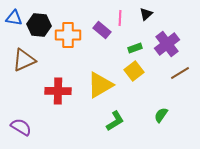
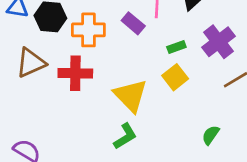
yellow triangle: (100, 85) -> (131, 96), turned -44
red cross: (58, 91) -> (75, 73), moved
green L-shape: (115, 121) -> (125, 136), moved

